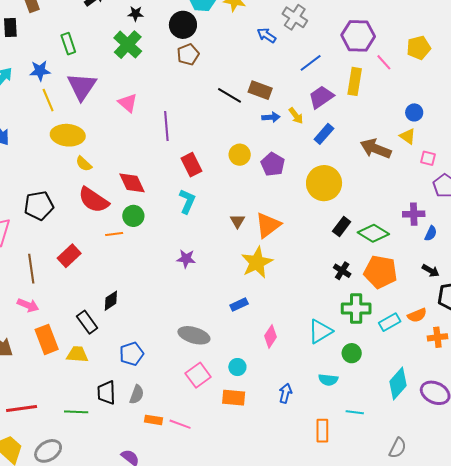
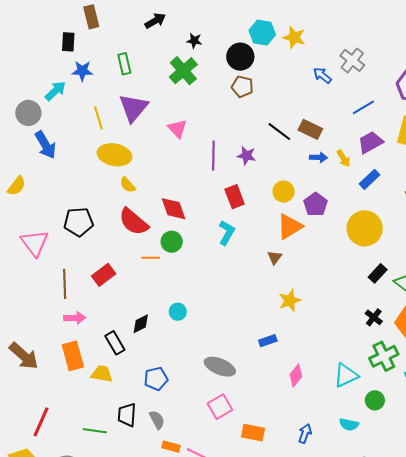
brown pentagon: (188, 54) -> (242, 87), turned 30
blue star: (40, 71) -> (82, 71), moved
orange triangle: (268, 225) -> (290, 226), moved
purple star: (186, 259) -> (246, 156), moved
yellow star: (257, 262) -> (290, 300), size x0.7
pink arrow: (28, 305) -> (75, 318), moved, turned -30
green cross: (356, 308) -> (384, 356), turned -32
cyan circle: (237, 367) -> (178, 312), moved
gray semicircle: (137, 394) -> (157, 420), turned -54
red line: (22, 408) -> (41, 422), turned -64

